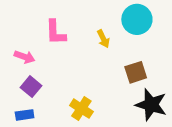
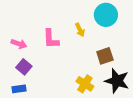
pink L-shape: (56, 32) -> (51, 39), moved
yellow cross: (81, 109) -> (85, 84), moved

